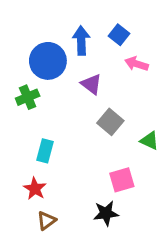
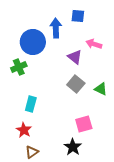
blue square: (119, 35) -> (78, 16), moved, turned -32
purple triangle: (91, 84) -> (75, 57), moved
green triangle: (149, 141) -> (101, 89), moved
black star: (106, 213) -> (73, 147), turned -30

